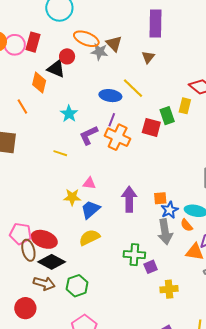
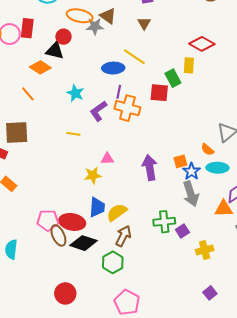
orange diamond: (39, 83) -> (40, 67), turned -60
blue trapezoid: (90, 209) -> (97, 207), moved, turned 145
orange semicircle: (187, 225) -> (208, 150), moved
brown arrow: (44, 283) -> (123, 236), moved, turned -70

